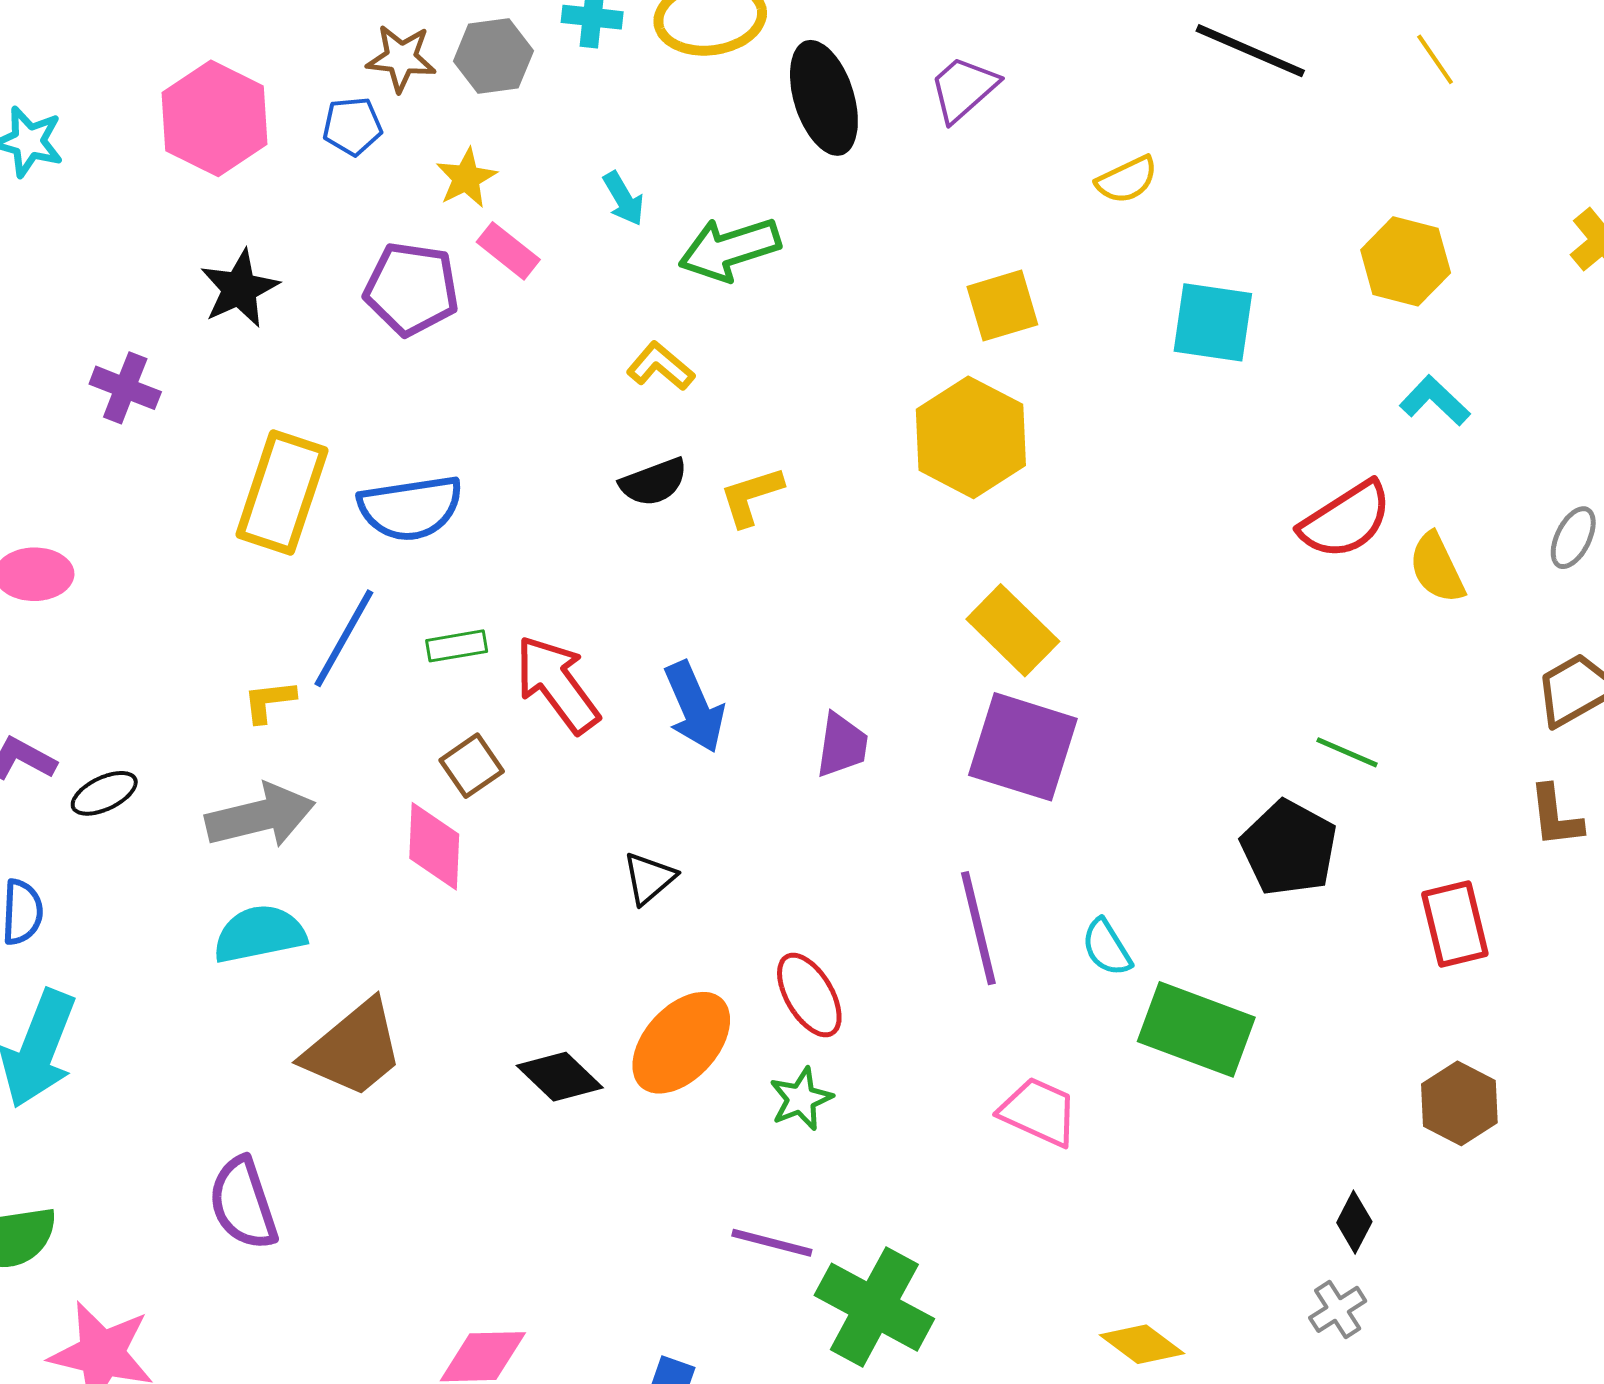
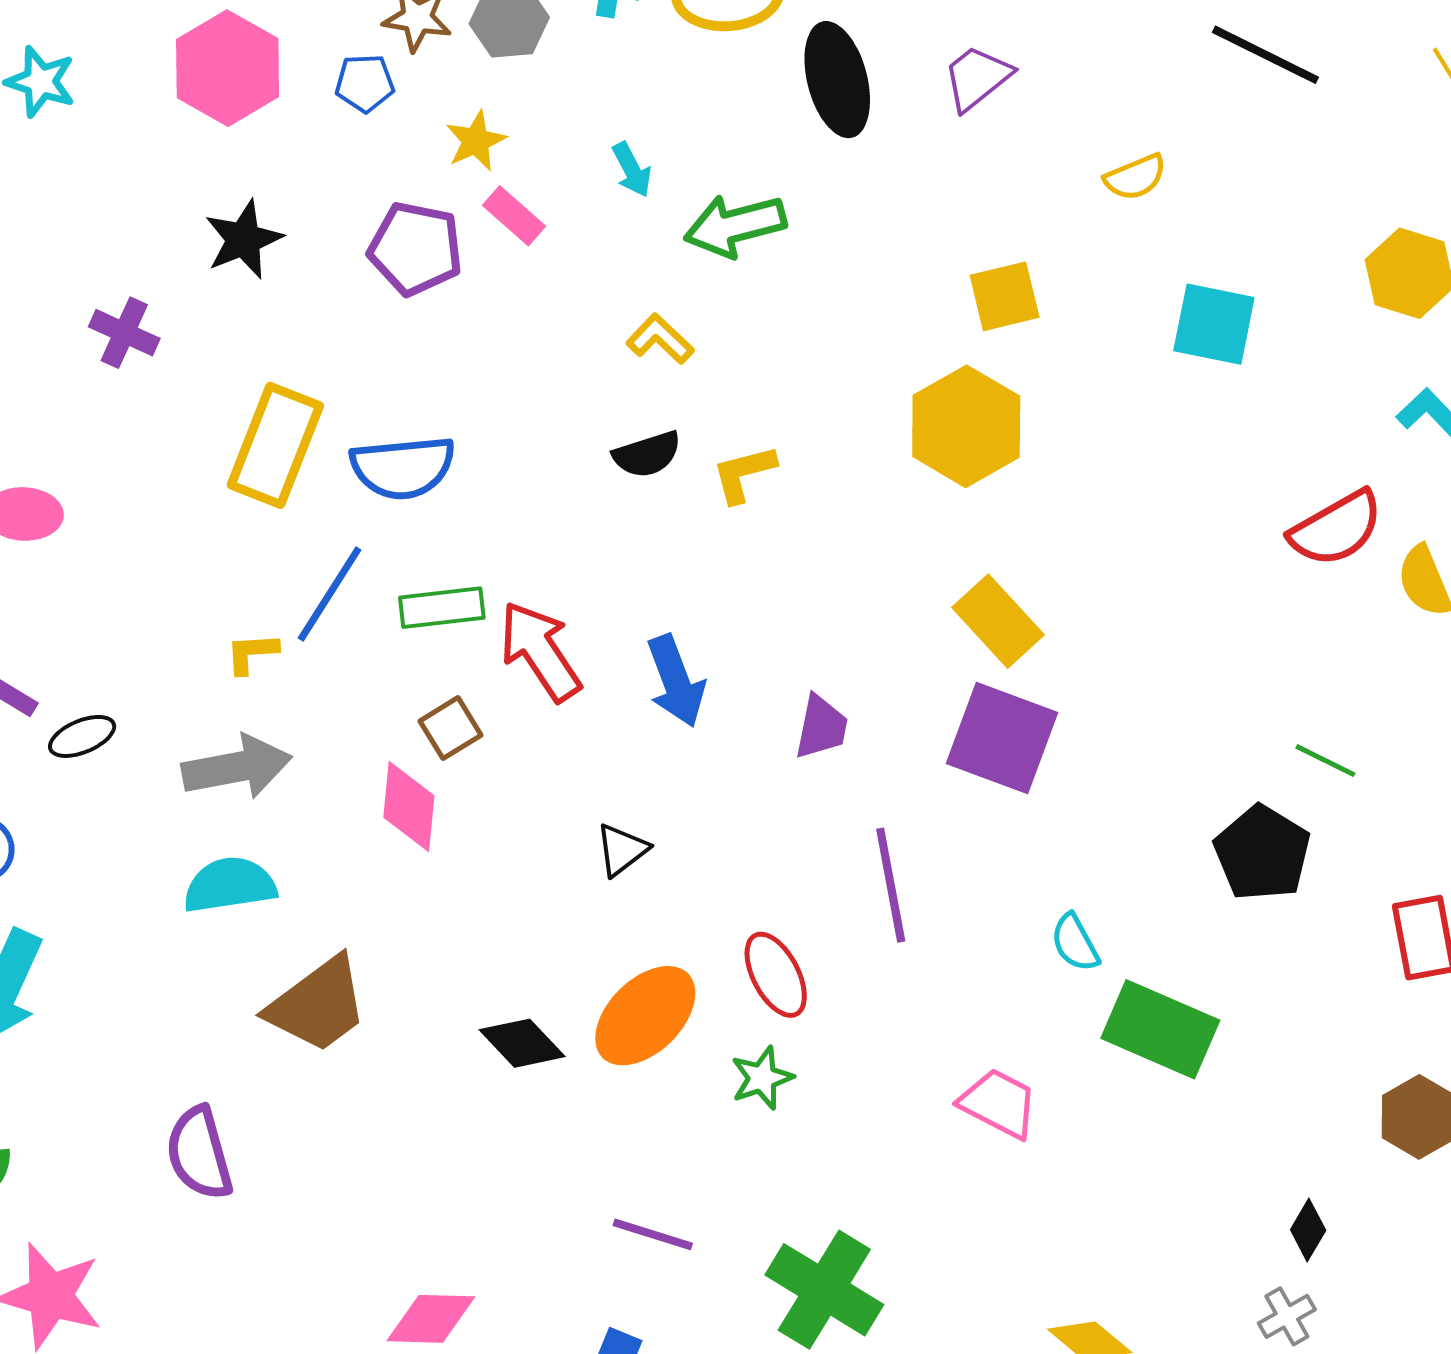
green rectangle: (457, 646) -> (442, 608), size x1.4
purple line: (978, 928) -> (891, 885), moved
purple line: (772, 1243) -> (653, 1234), moved

